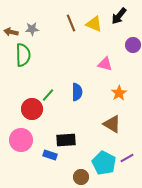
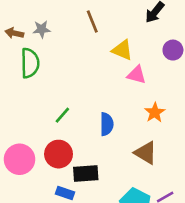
yellow triangle: (94, 24) -> (122, 50), moved
blue semicircle: (77, 92) -> (107, 124), moved
red circle: (32, 109) -> (59, 154), moved
pink circle: (21, 140) -> (20, 159), moved

